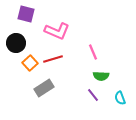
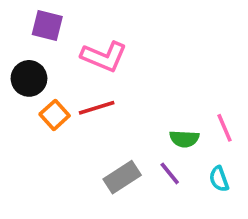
pink line: (93, 52) -> (224, 128), moved
gray rectangle: (44, 88) -> (122, 177), moved

